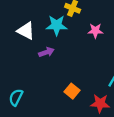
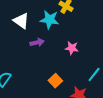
pink star: (95, 31) -> (72, 48), moved

